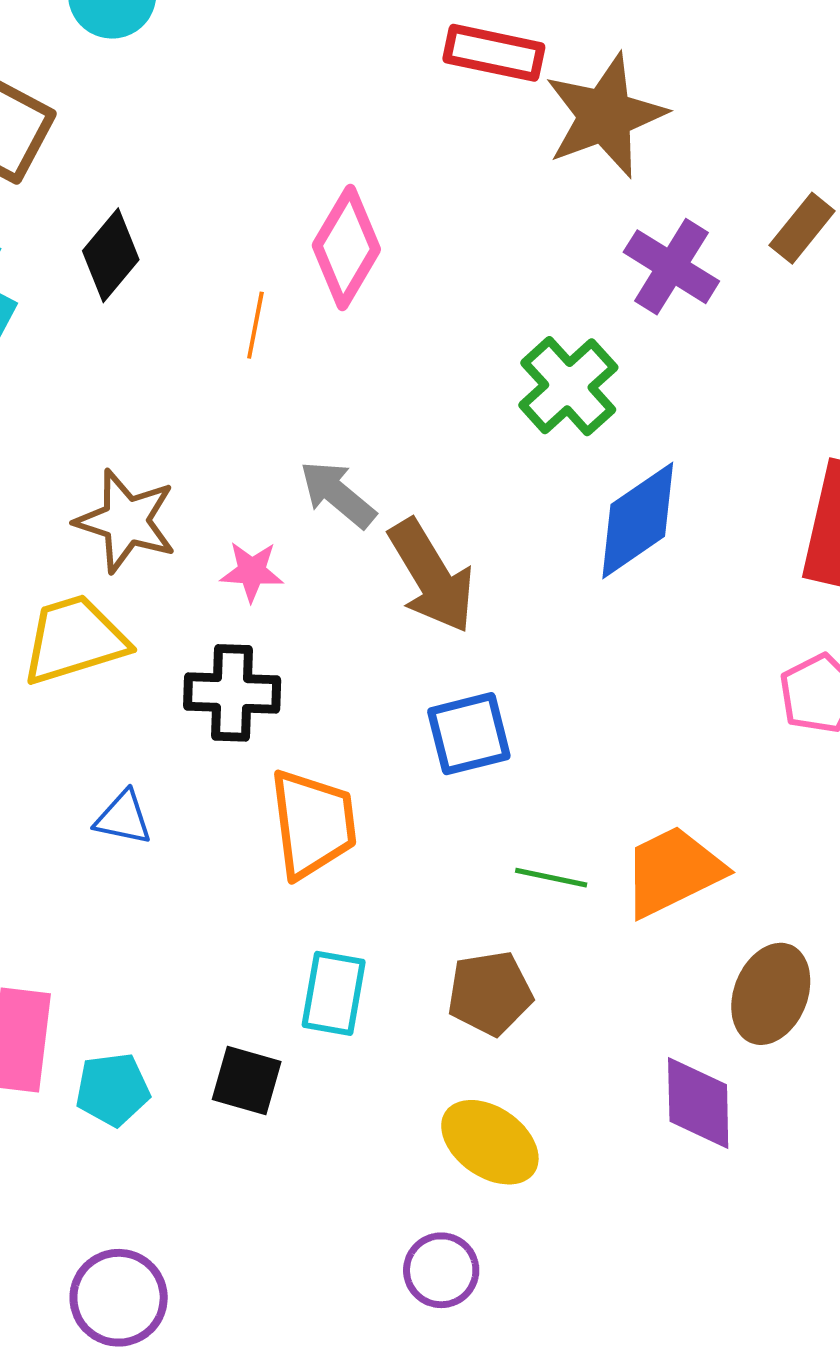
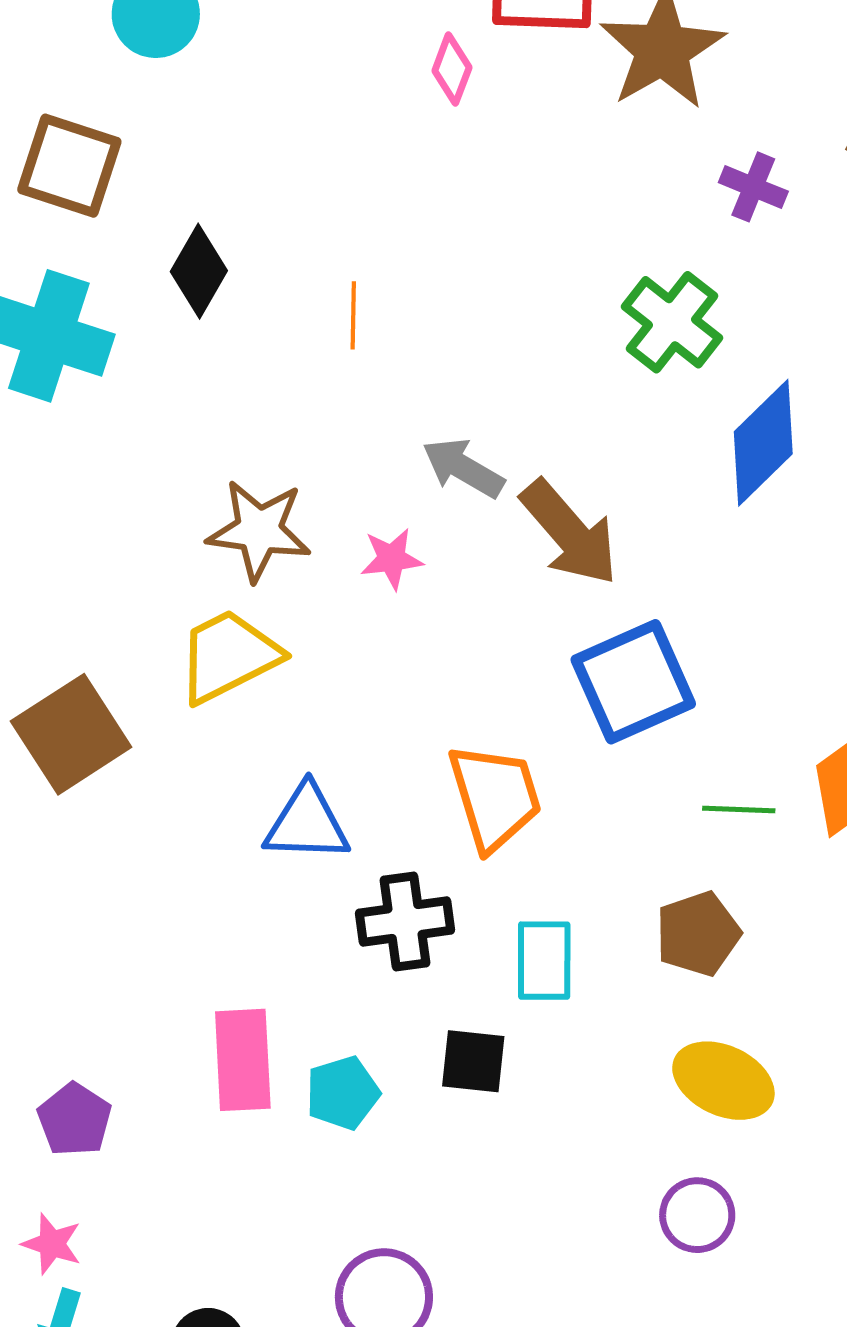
pink diamond: (346, 247) -> (452, 69), moved, size x0.6
purple cross: (671, 267) -> (753, 187), size x0.7
black cross: (232, 693) -> (405, 922), moved
blue square: (469, 734) -> (633, 682), size x1.4
blue triangle: (123, 818) -> (307, 823), size x1.5

